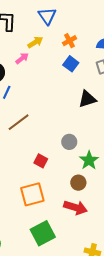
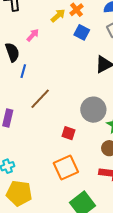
yellow arrow: (35, 42) -> (58, 16), moved
gray circle: (69, 142) -> (93, 110), size x1.6

